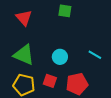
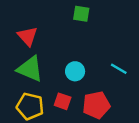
red triangle: (24, 18) -> (28, 36), moved

